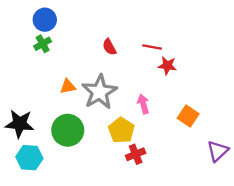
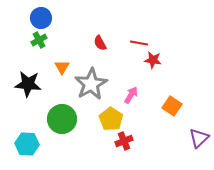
orange triangle: (68, 86) -> (62, 67), moved, turned -49
pink arrow: (143, 104) -> (131, 95), turned 48
black star: (20, 124) -> (28, 84), moved

